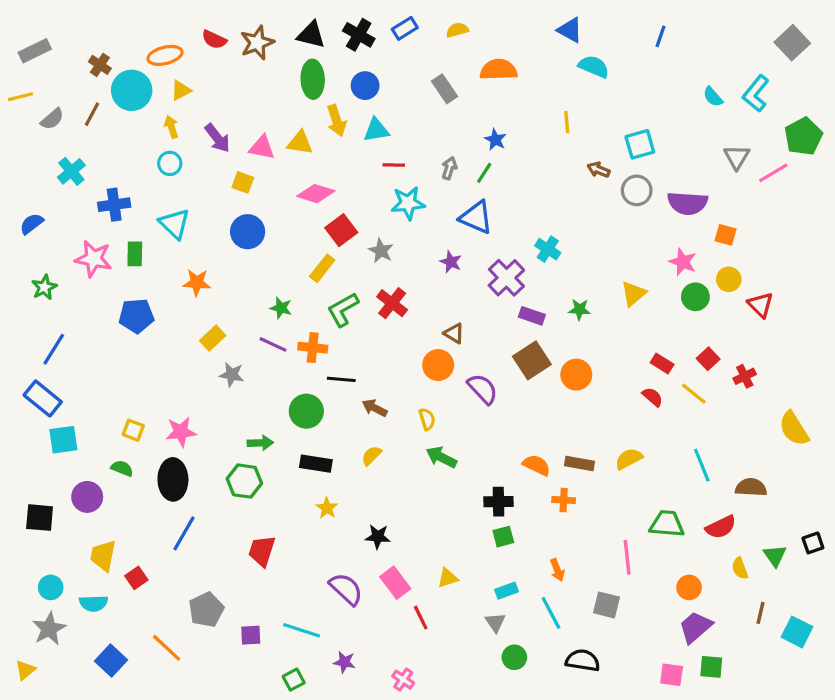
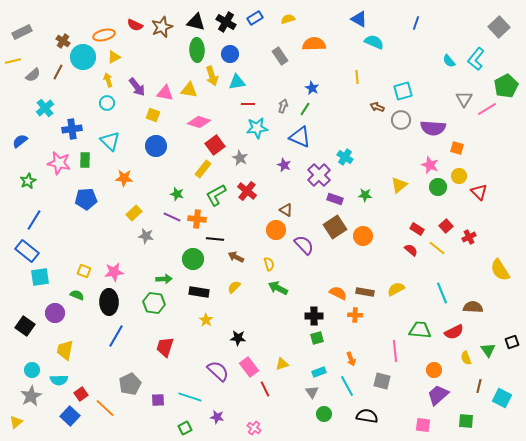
black square: (40, 518) -> (25, 326), turned 30
red square: (136, 578) -> (81, 394), moved
green square: (711, 667) -> (466, 421), moved

